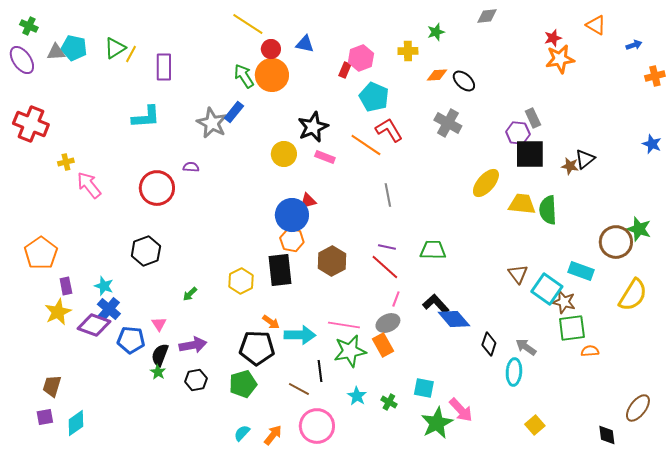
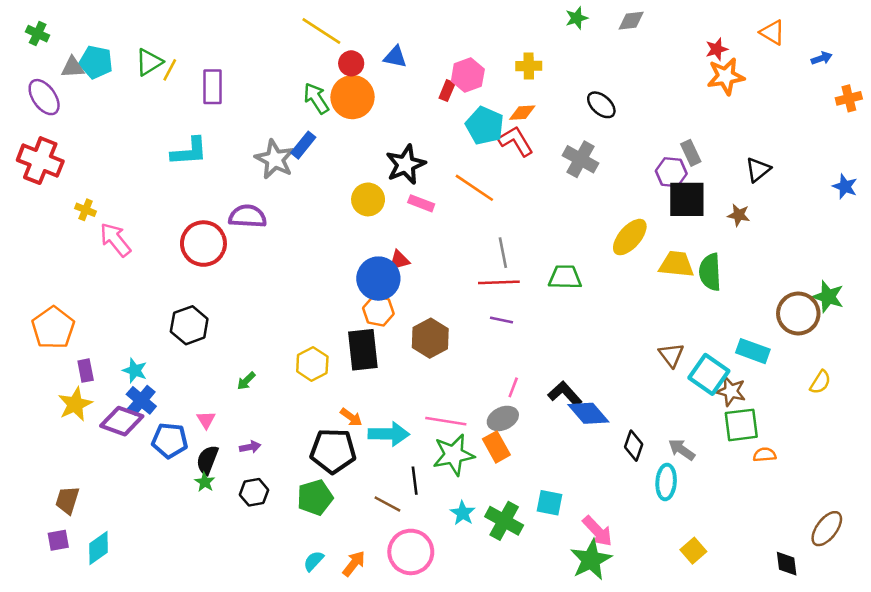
green star: (436, 32) -> (577, 18), moved
purple ellipse: (22, 60) -> (44, 97), moved
orange diamond: (437, 75) -> (522, 113), moved
red L-shape: (389, 130) -> (516, 141), moved
black triangle: (585, 159) -> (758, 170), moved
yellow cross: (66, 162) -> (86, 210), turned 35
purple semicircle: (191, 167) -> (248, 216), size x1.8
green trapezoid: (433, 250) -> (565, 277), moved
red line: (385, 267) -> (499, 282), moved, turned -44
yellow semicircle: (633, 295) -> (820, 382), size x0.6
purple arrow: (193, 345) -> (250, 447), size x0.6
green cross: (389, 402) -> (504, 521), size x1.8
green star: (437, 423) -> (591, 560), moved

